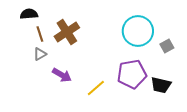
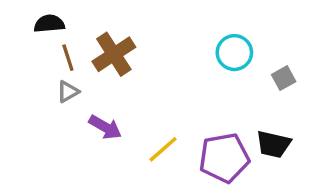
cyan circle: (138, 31) -> (234, 53), size x0.7
purple pentagon: (132, 74) -> (224, 158), moved

